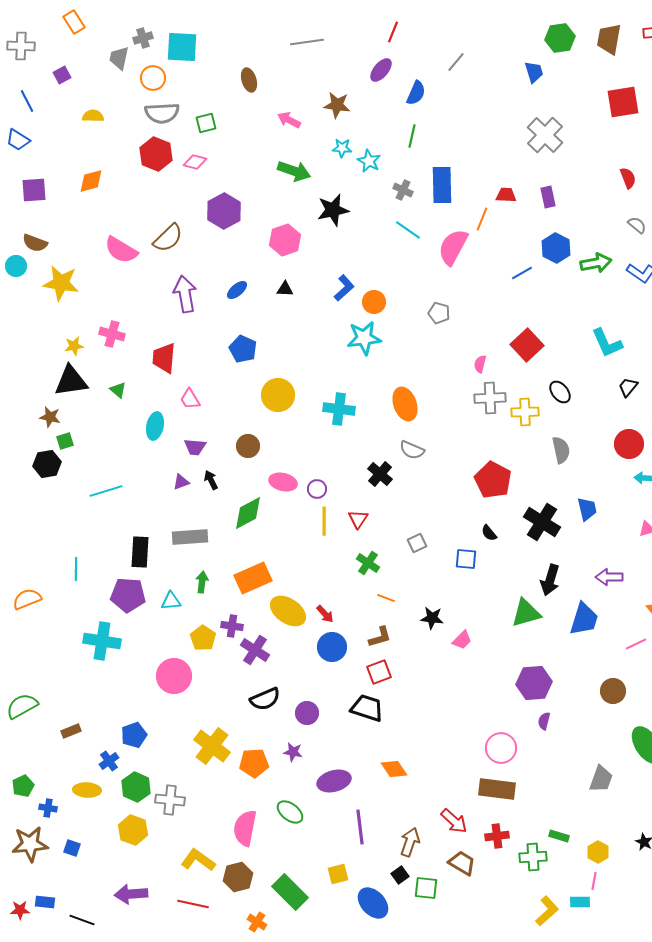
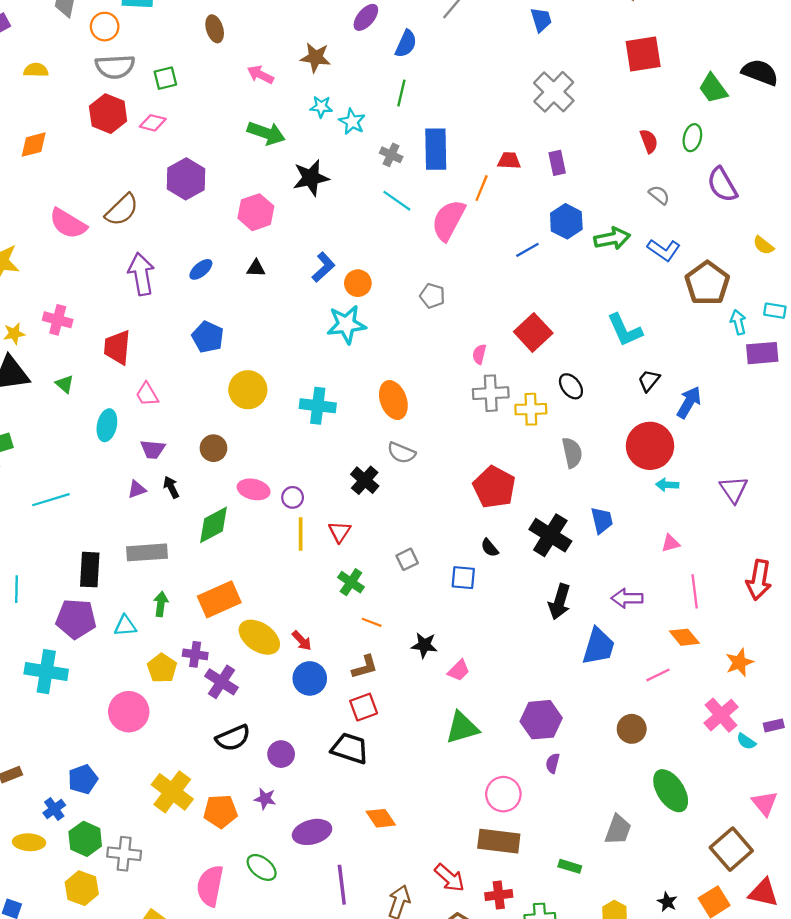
red circle: (629, 444) -> (650, 446), size x1.4
green triangle: (526, 613) -> (462, 728), moved
green rectangle: (559, 836) -> (570, 866), moved

